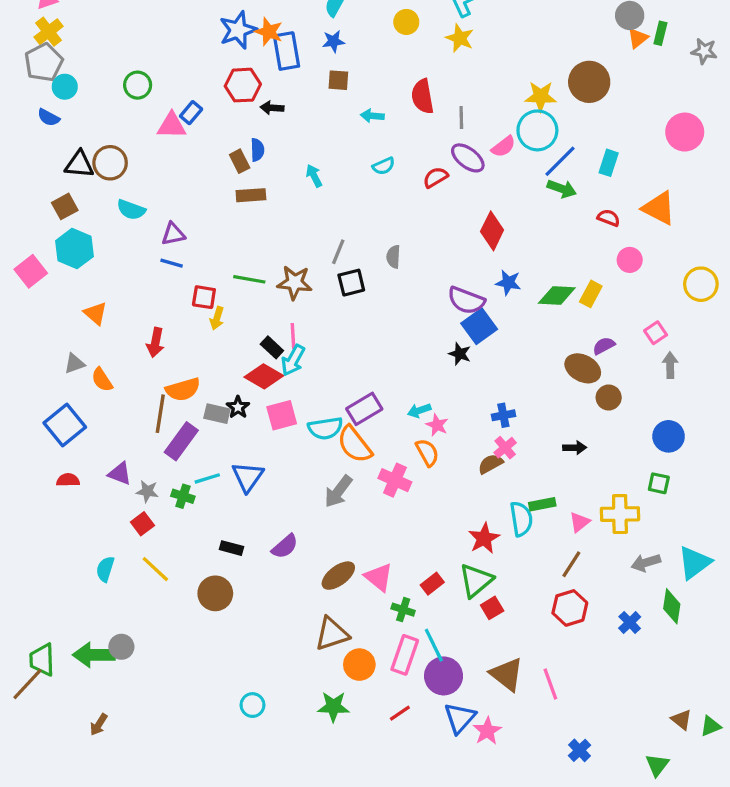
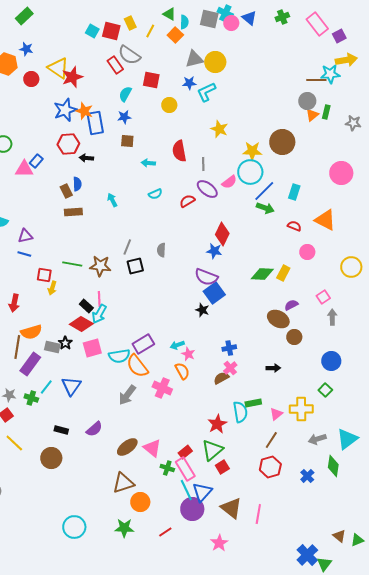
yellow star: (460, 38) -> (219, 129), moved
blue star: (508, 283) -> (214, 251), moved
cyan line: (207, 478) -> (46, 387), turned -35
green square: (659, 483) -> (325, 390), turned 32
pink rectangle: (405, 655) -> (185, 469), moved, turned -50
pink line: (550, 684) -> (258, 514), turned 30
cyan circle: (253, 705) -> (74, 527), size x1.5
blue triangle: (460, 718) -> (202, 492), moved
blue cross: (579, 750) -> (307, 555), moved, size x1.5

